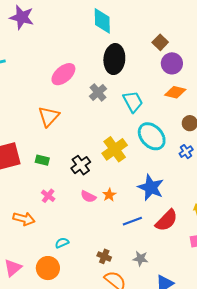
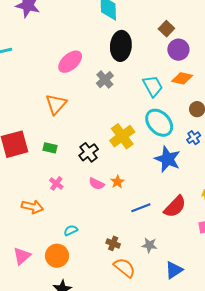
cyan trapezoid: (133, 102) -> (153, 86), moved
blue star: (151, 188) -> (168, 159), moved

